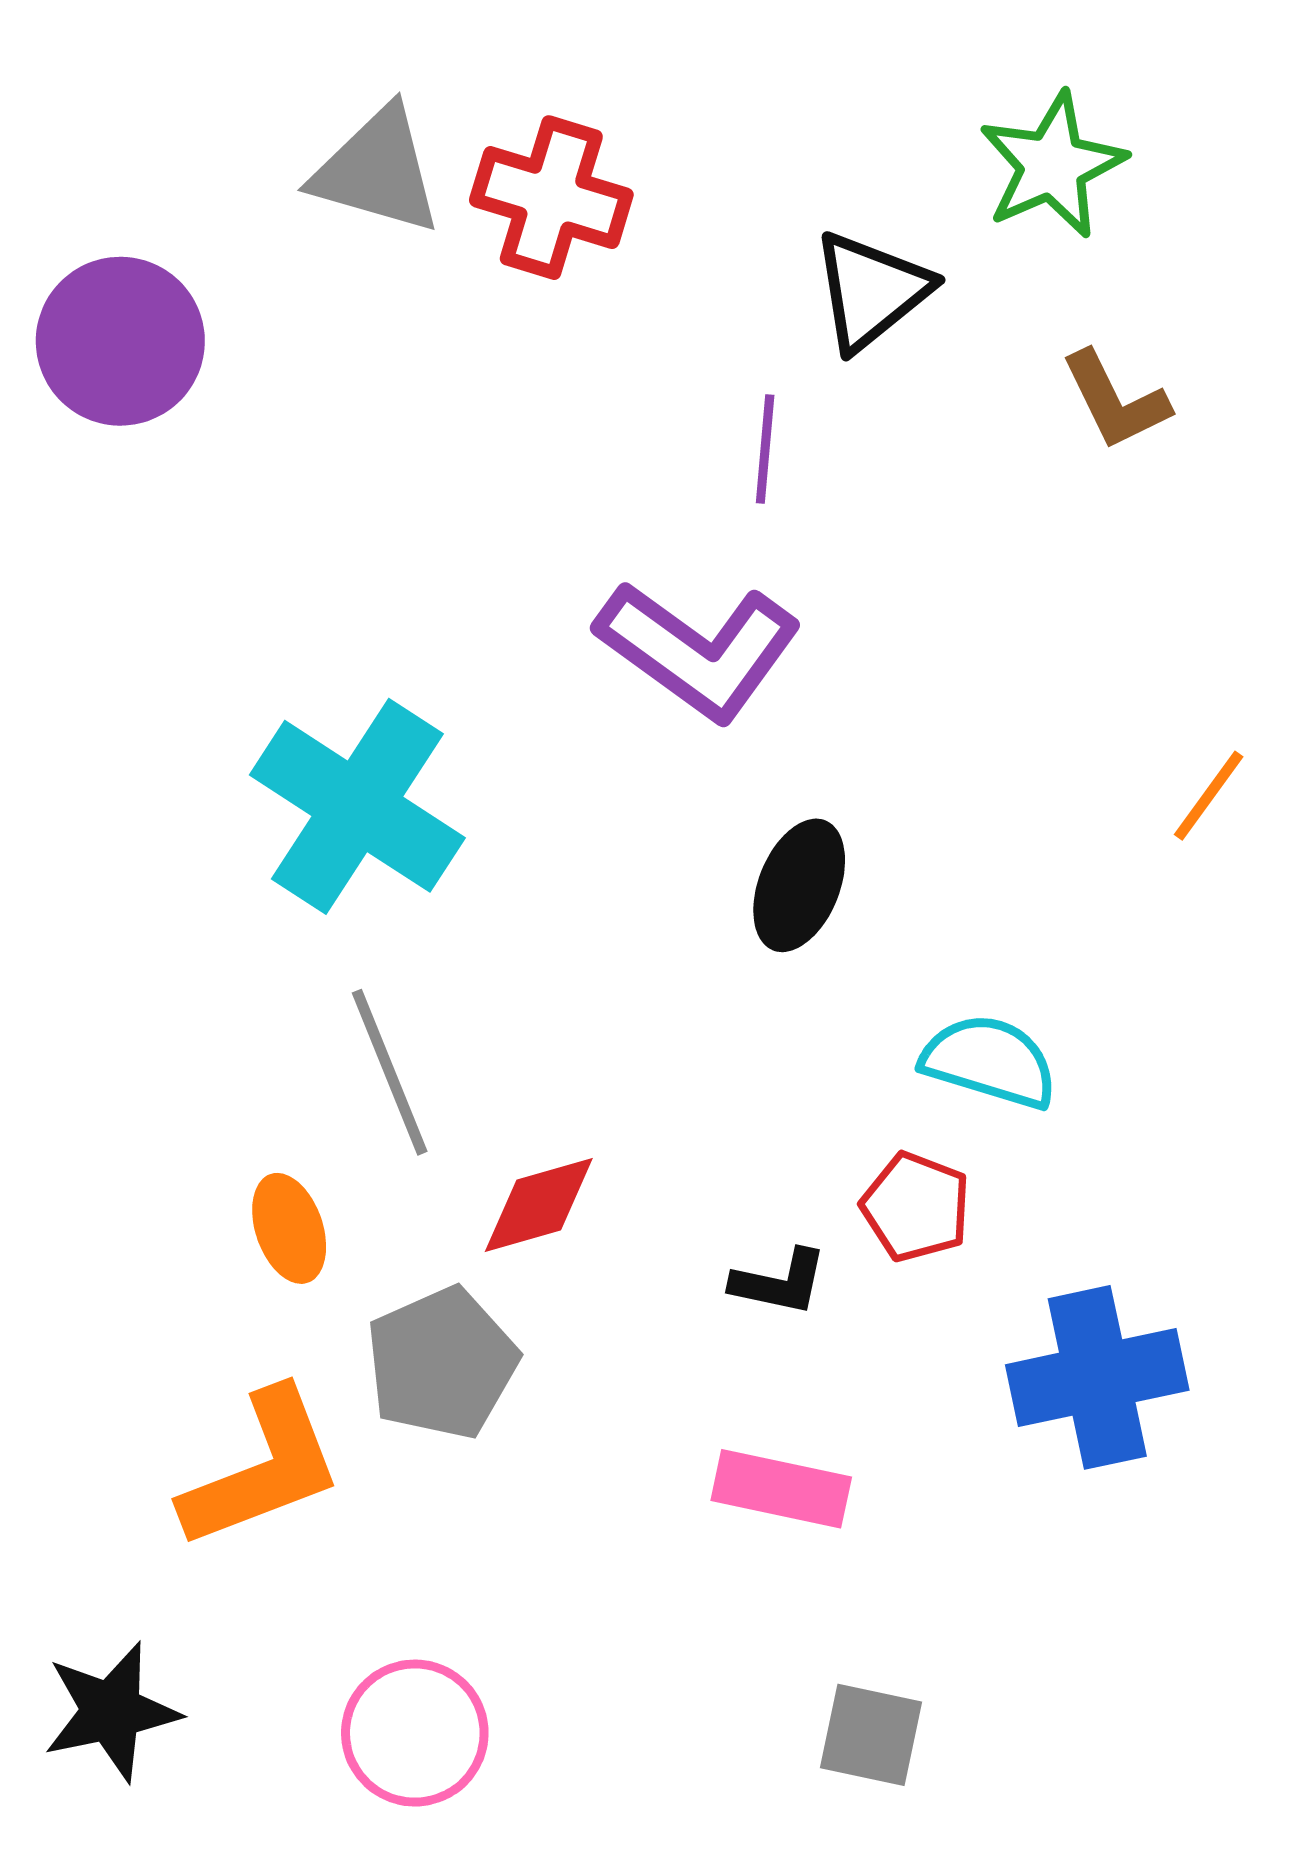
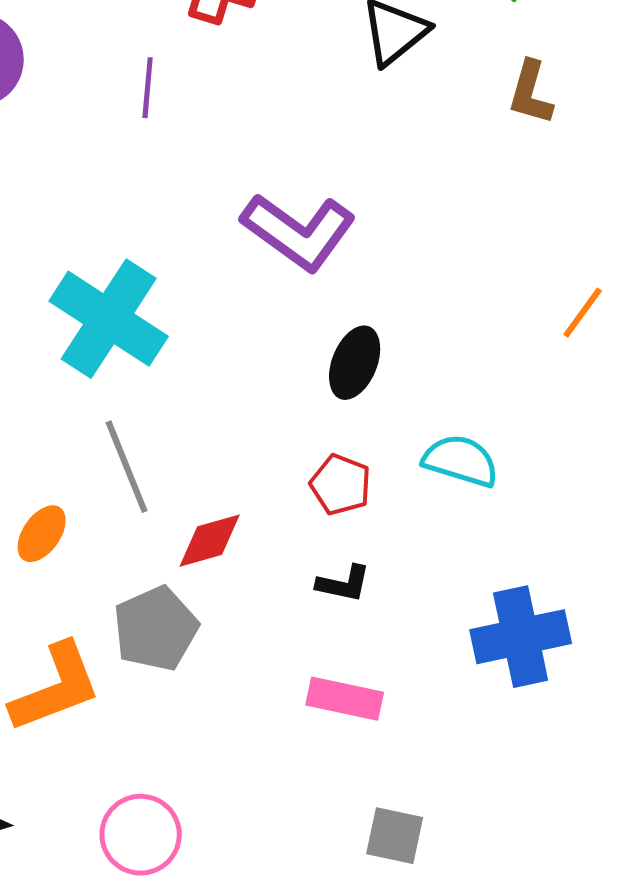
brown L-shape: (1115, 400) -> (531, 93), turned 42
purple line: (765, 449) -> (148, 88), moved
red pentagon: (916, 1207) -> (341, 485), moved
orange ellipse: (289, 1228) -> (42, 534), moved, turned 54

